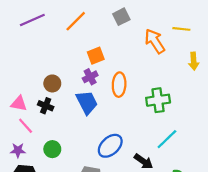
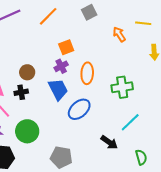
orange arrow: (155, 41) -> (119, 34), size x0.7
black cross: (46, 106) -> (21, 92), turned -32
blue ellipse: (110, 146) -> (79, 109), moved
green circle: (52, 149) -> (27, 131), size x1.5

